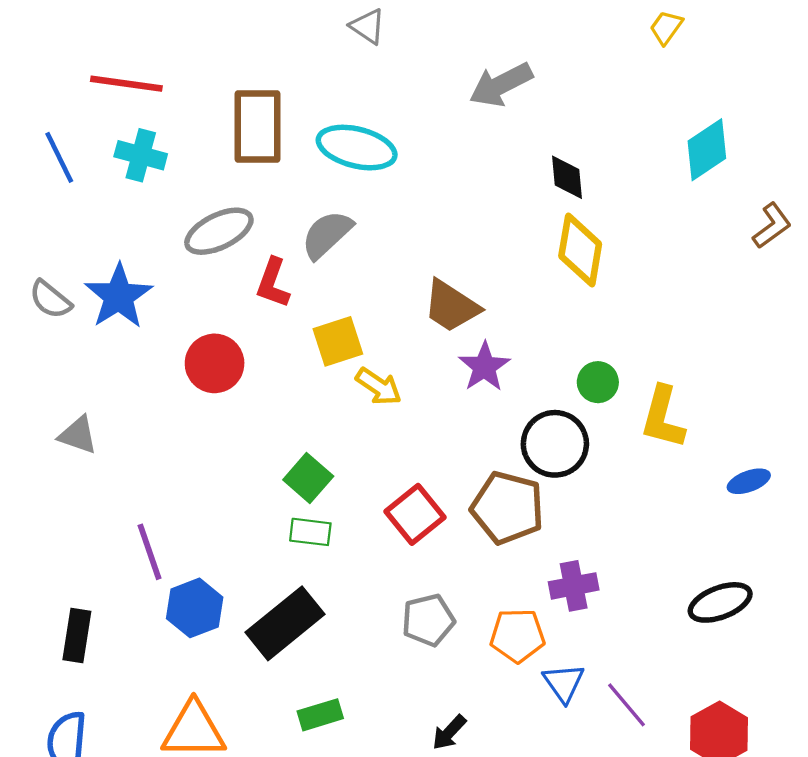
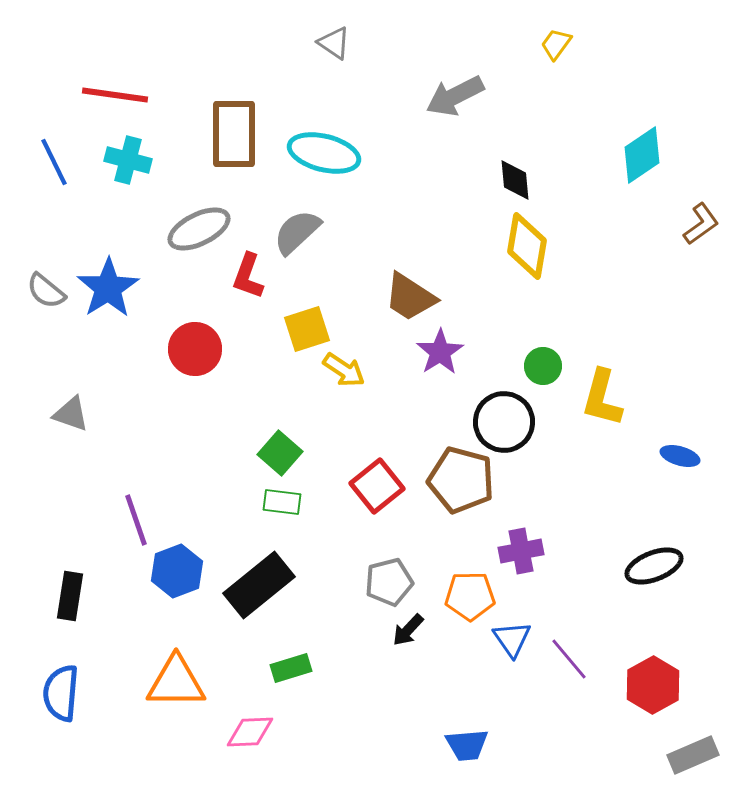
yellow trapezoid: (666, 27) -> (556, 44), moved
blue ellipse: (749, 481) -> (680, 456), turned 36
black arrow: (449, 732) -> (408, 630), moved

